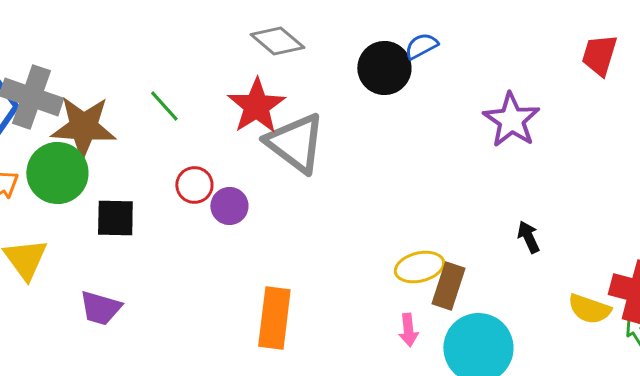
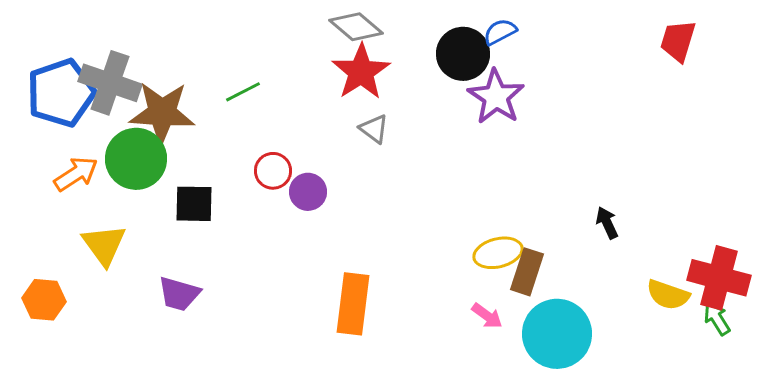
green line: (164, 106) -> (243, 92), turned -75
red star: (256, 106) -> (361, 72), moved
purple star: (511, 120) -> (496, 97), moved
gray triangle: (295, 143) -> (374, 129), size x0.5
pink arrow: (408, 330) -> (487, 316), turned -48

